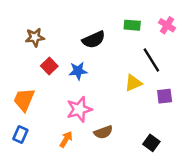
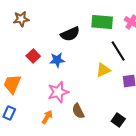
green rectangle: (132, 25) -> (102, 22), size x1.5
brown star: (35, 37) -> (21, 19), moved
brown semicircle: (103, 132) -> (78, 111), turned 84

